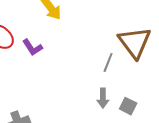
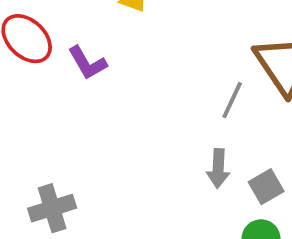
gray square: (128, 106) -> (266, 187), turned 30

